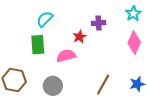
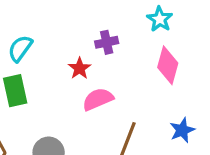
pink semicircle: (66, 56) -> (98, 99), moved

